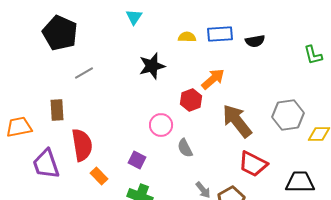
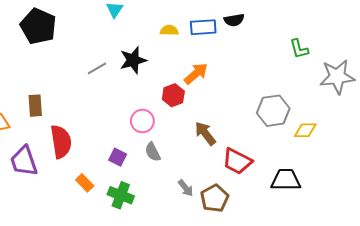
black semicircle: (255, 41) -> (234, 20), moved
gray line: (84, 73) -> (97, 68), moved
brown arrow: (237, 121) -> (205, 133), moved, size x0.7
gray semicircle: (185, 148) -> (153, 152), moved
orange rectangle: (99, 176) -> (85, 183), moved

